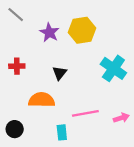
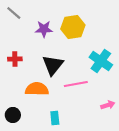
purple star: (49, 33) -> (44, 29), turned -30
black triangle: (60, 73) -> (53, 65), size x1.6
pink line: (85, 113) -> (76, 84), moved

